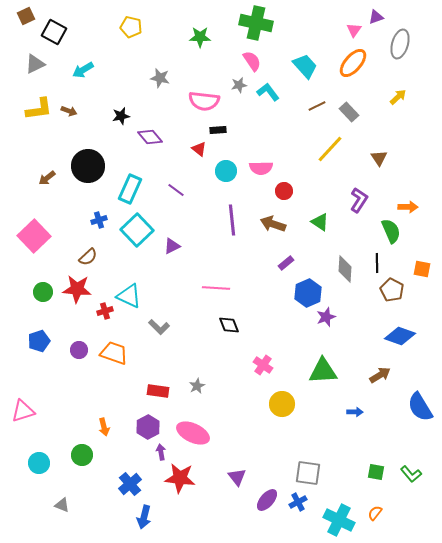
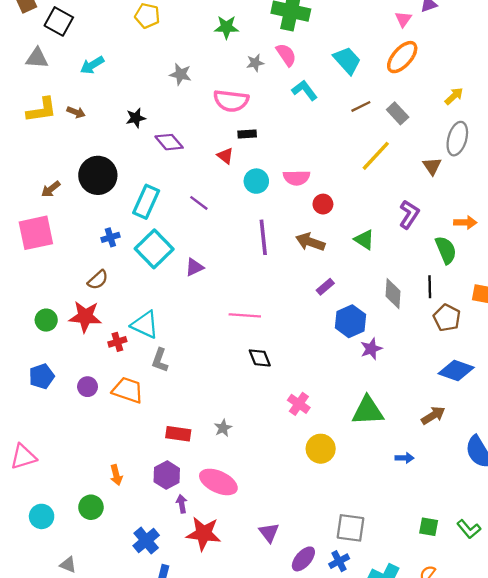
gray ellipse: (400, 44) -> (457, 139), moved
gray triangle: (35, 64) -> (37, 58), turned 30
gray star: (239, 85) -> (255, 63), moved
pink square: (34, 236) -> (36, 233), moved, turned 32
gray L-shape: (159, 327) -> (160, 360), moved, turned 65

